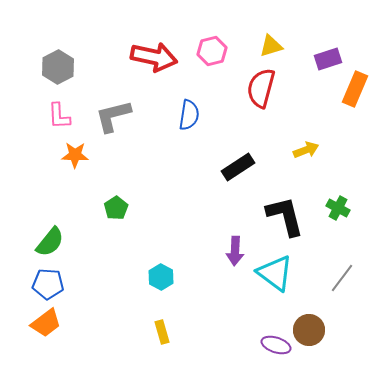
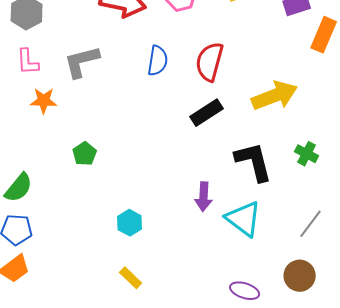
red semicircle: (261, 88) -> (210, 62), moved
yellow arrow: (306, 150) -> (275, 96), size x1.8
brown circle: (309, 330) -> (300, 276), moved
yellow rectangle: (162, 332) -> (131, 278), turned -30

